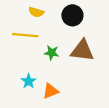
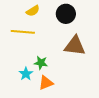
yellow semicircle: (36, 12) -> (33, 11), turned -48
green star: (52, 53) -> (41, 63), moved

